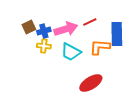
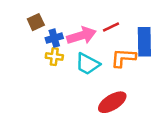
brown square: (29, 27) -> (36, 22), moved

